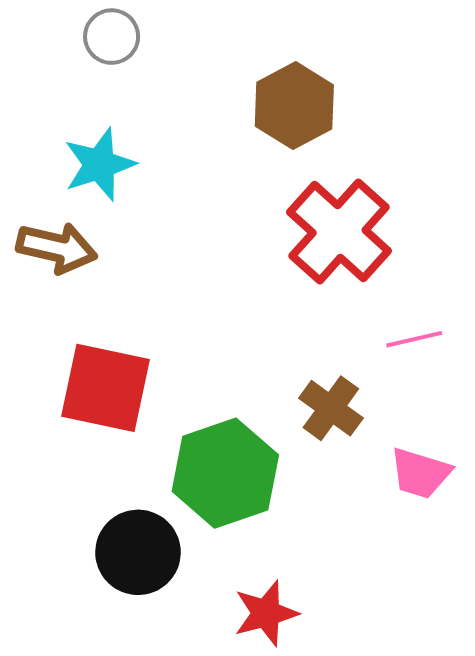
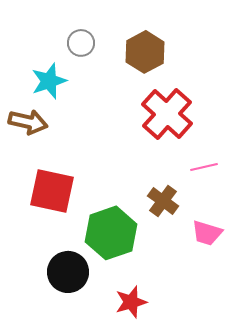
gray circle: (112, 37) -> (81, 43), moved

